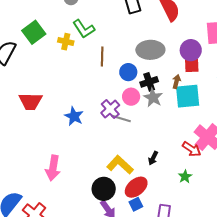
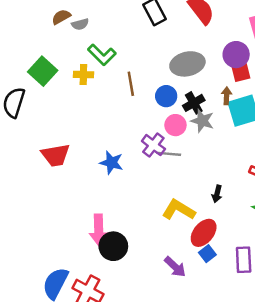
black circle: (104, 189) -> (113, 246), moved

